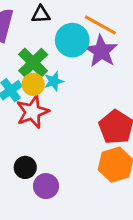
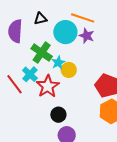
purple star: (101, 51) -> (87, 36), size x0.7
yellow circle: (33, 84) -> (69, 70), moved
black circle: (25, 167) -> (58, 115), moved

